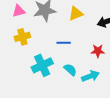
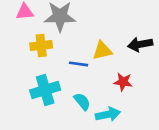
yellow triangle: (76, 13) -> (102, 50), moved
yellow cross: (22, 37) -> (41, 46), moved

